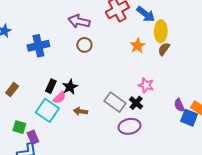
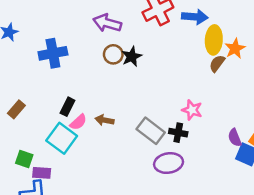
blue arrow: (146, 14) -> (195, 17), turned -36
orange star: (138, 46) -> (235, 49), moved
black star: (70, 87) -> (132, 56), moved
black cross: (136, 103) -> (178, 133), turned -32
brown arrow: (80, 111) -> (104, 120), moved
purple rectangle: (33, 137) -> (42, 173), turned -64

